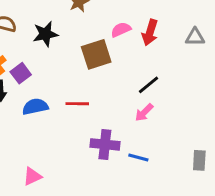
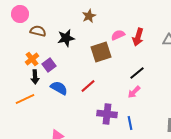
red line: (77, 104) -> (88, 86), turned -42
blue semicircle: (35, 107) -> (59, 88), turned 42
blue line: (138, 157) -> (130, 123), turned 64

